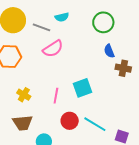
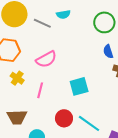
pink semicircle: (53, 49) -> (46, 59), moved
yellow cross: (24, 95) -> (17, 78), moved
pink line: (56, 96) -> (40, 90), moved

